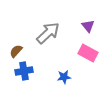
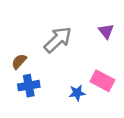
pink rectangle: (88, 53) -> (102, 81), moved

